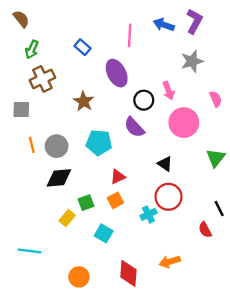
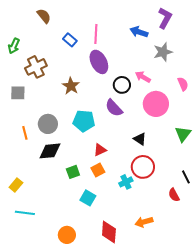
brown semicircle: (21, 19) -> (44, 16), moved
blue arrow: (164, 25) -> (139, 32), moved
pink line: (130, 35) -> (96, 34), moved
green arrow: (32, 49) -> (14, 46), moved
pink arrow: (168, 91) -> (143, 77), turned 140
orange line: (32, 145) -> (25, 133), moved
yellow rectangle: (67, 218) -> (16, 185), moved

